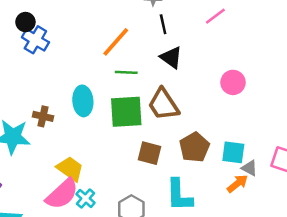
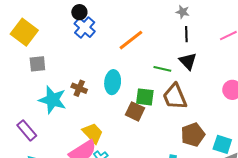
orange line: (116, 42) -> (131, 40), moved
green line: (126, 72) -> (162, 69), moved
green square: (126, 112) -> (145, 97), size x0.7
brown square: (150, 153) -> (135, 111), moved

